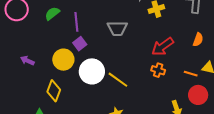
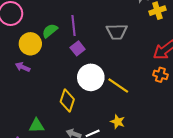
green semicircle: (52, 13) -> (50, 31), moved
yellow circle: (63, 60) -> (30, 44), moved
yellow diamond: (54, 91) -> (67, 101), moved

